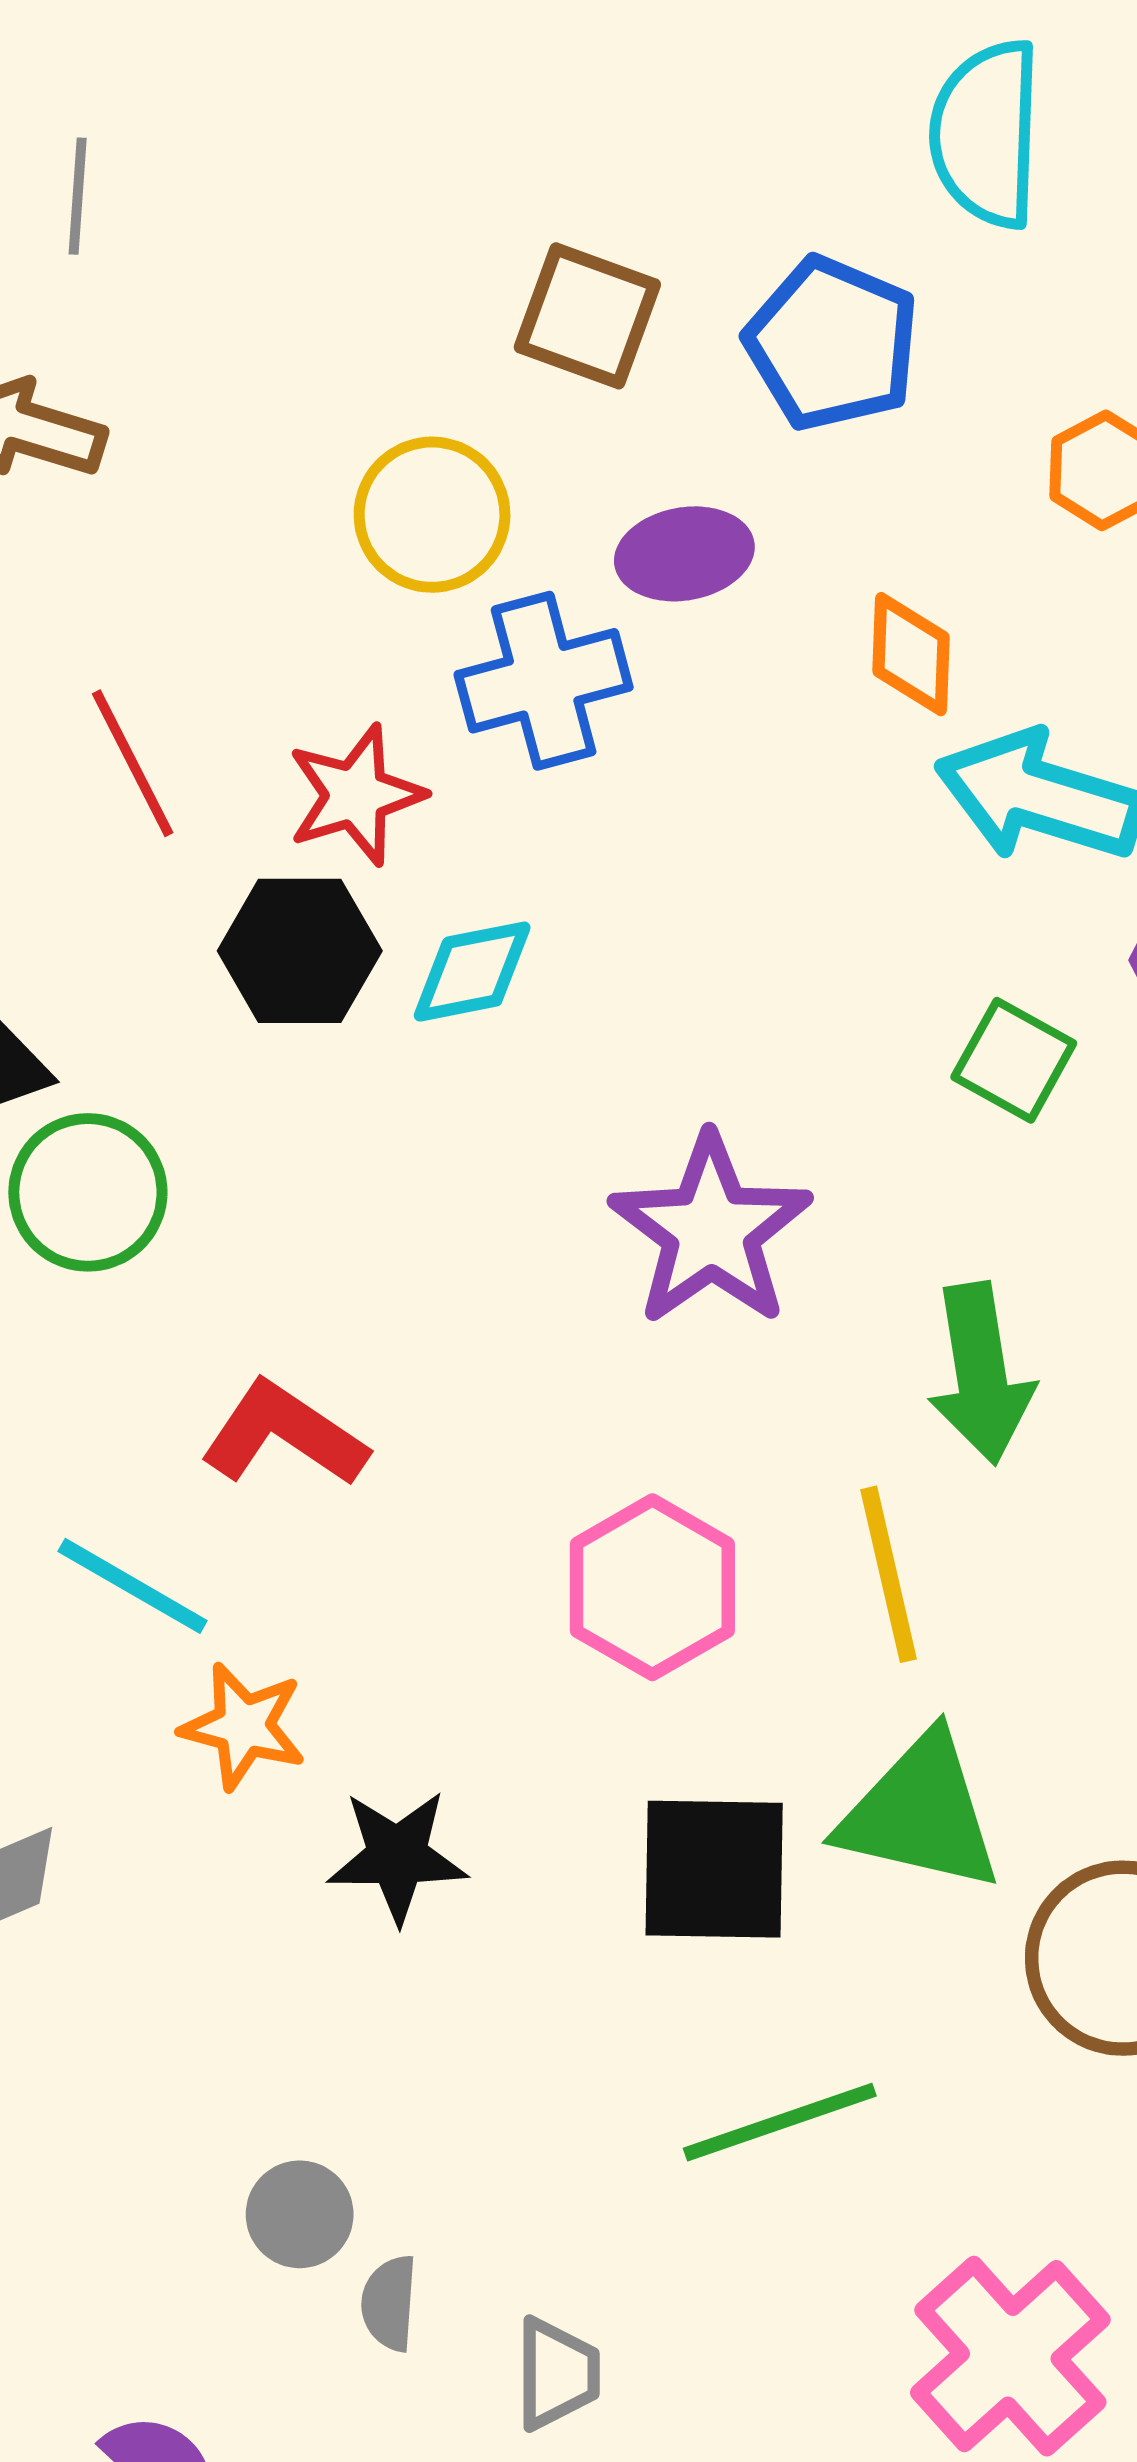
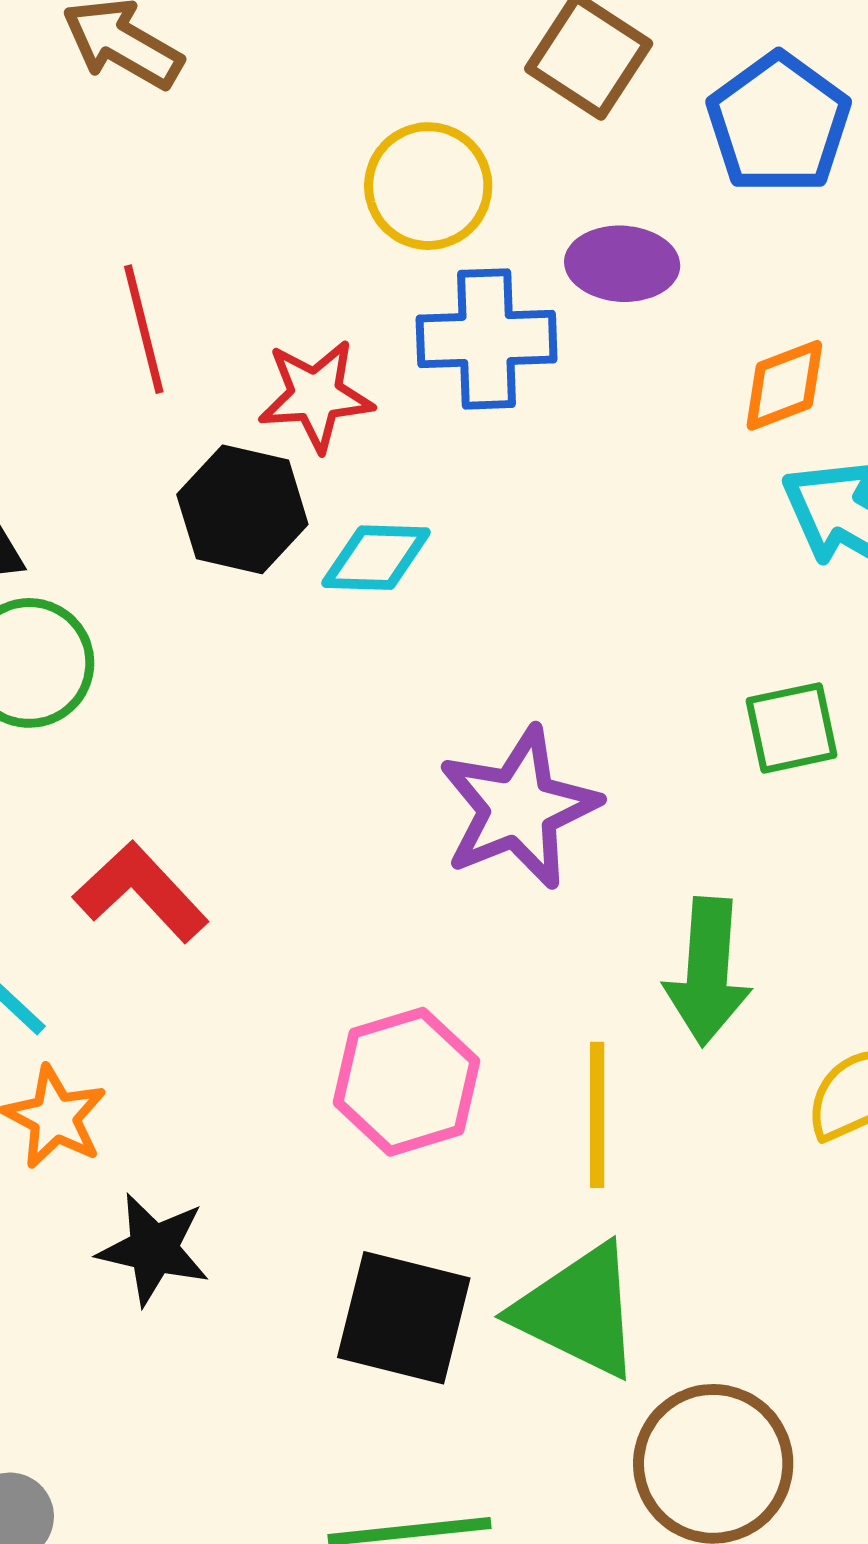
orange diamond: (911, 654) -> (784, 385), turned 54
green square: (1014, 1060) -> (792, 728), turned 36

